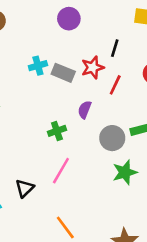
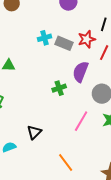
purple semicircle: (85, 110) -> (80, 72), size x1.5
pink line: (61, 171) -> (81, 121), moved

